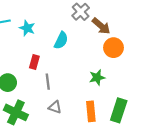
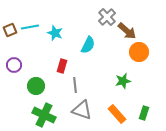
gray triangle: (55, 107) -> (82, 110), size x1.5
green rectangle: (119, 110) -> (144, 113), size x0.6
orange rectangle: (91, 111) -> (117, 114), turned -36

